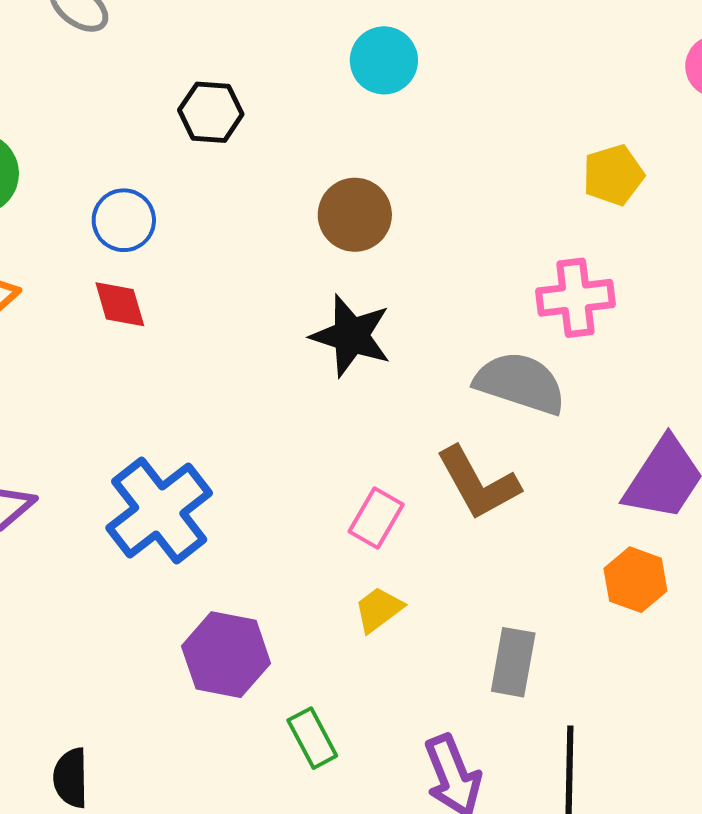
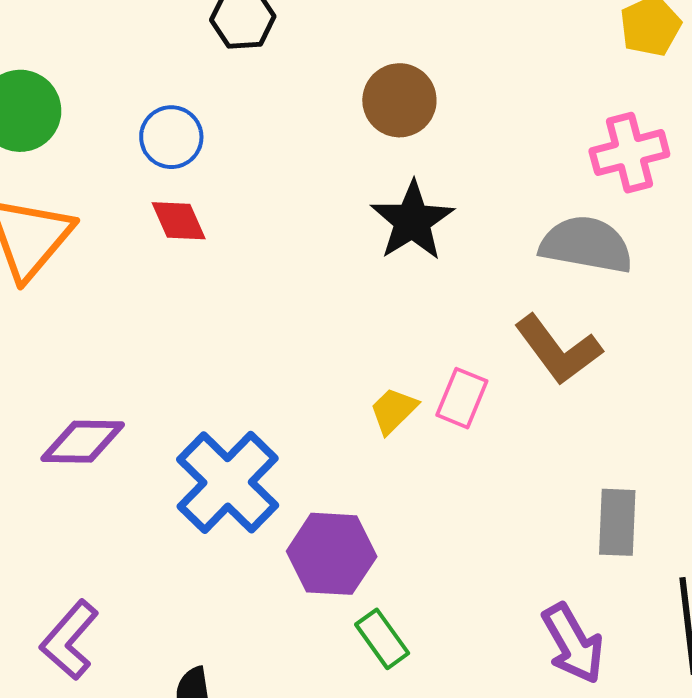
black star: (351, 336) -> (412, 221), turned 30
blue cross: (159, 510) -> (228, 482), moved
yellow trapezoid: (379, 609) -> (393, 410), moved
green rectangle: (312, 738) -> (382, 639), moved

